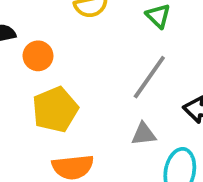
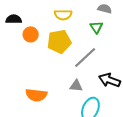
yellow pentagon: (55, 110) -> (59, 42), moved

